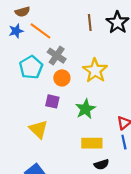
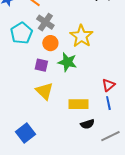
green star: (85, 109) -> (67, 62), moved, turned -30
yellow triangle: (38, 129) -> (44, 91), moved

